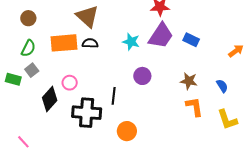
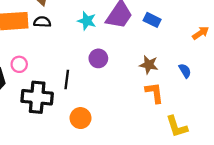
yellow L-shape: (227, 120) -> (177, 127), moved

